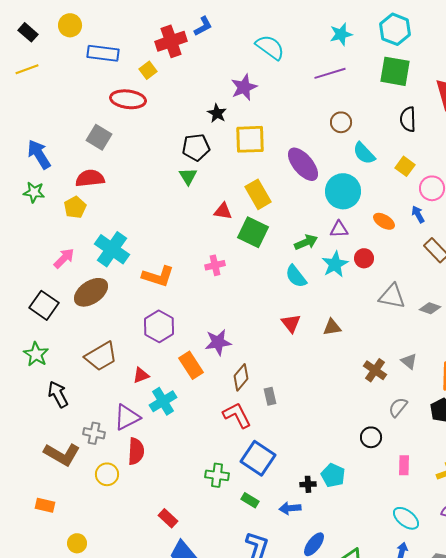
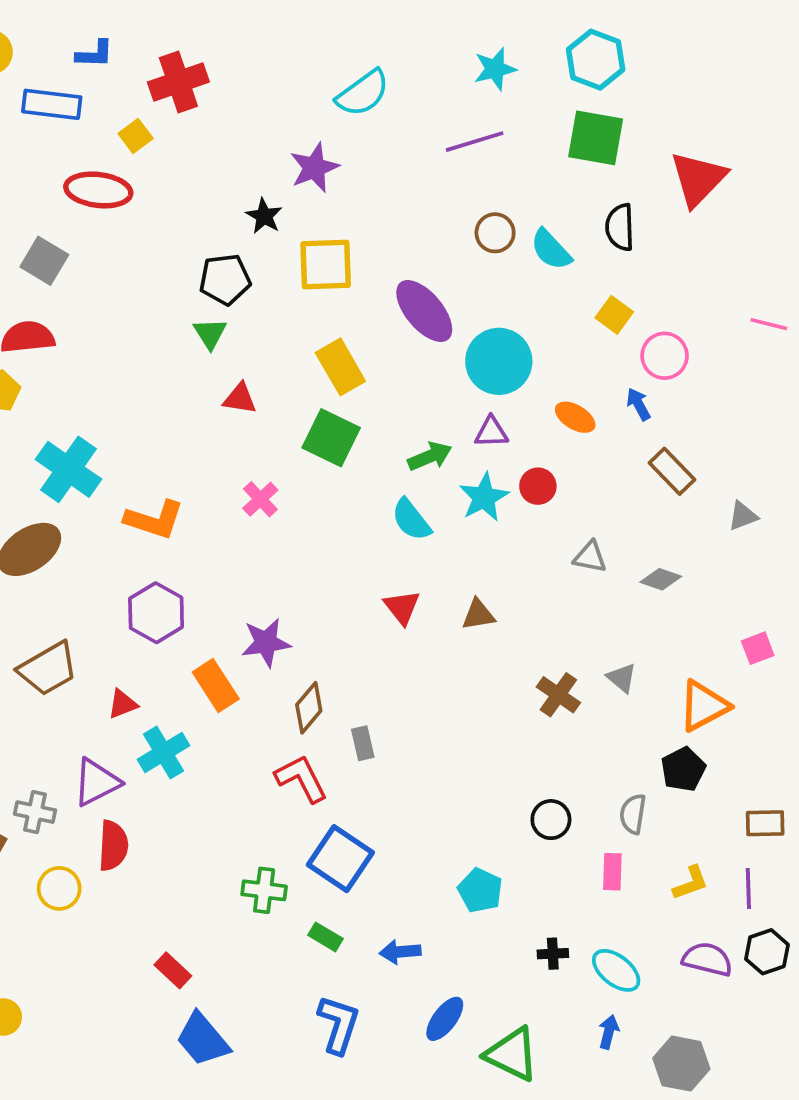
blue L-shape: (203, 26) -> (95, 54), moved, turned 30
cyan semicircle: (270, 47) -> (363, 93), turned 108
cyan semicircle: (364, 153) -> (551, 250), moved
red triangle: (223, 211) -> (240, 399), moved
pink cross: (215, 265) -> (260, 499), turned -30
gray triangle: (392, 296) -> (590, 557), size x0.7
gray semicircle: (398, 407) -> (633, 814), moved, turned -30
black cross: (308, 484) -> (553, 954), moved

